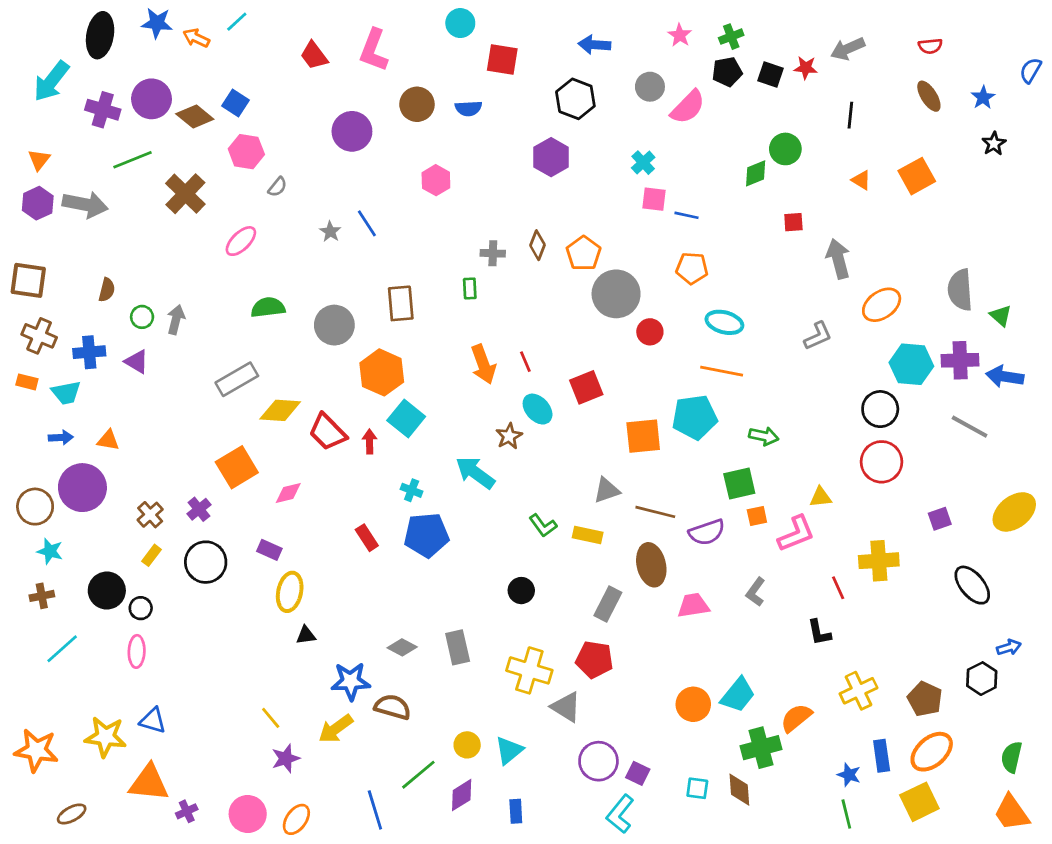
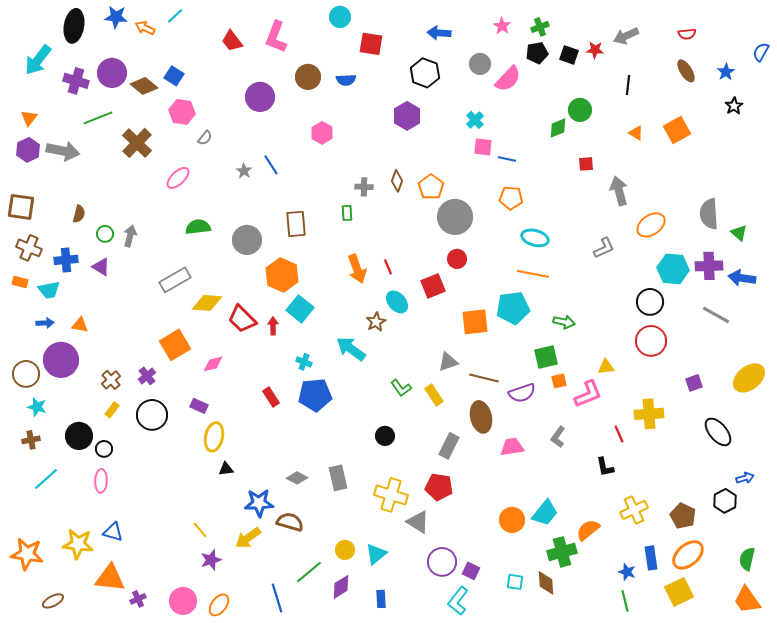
red circle: (650, 332) -> (457, 259), moved
yellow rectangle: (588, 535) -> (434, 395), turned 45

